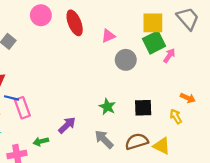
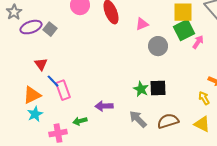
blue line: (11, 98) -> (53, 81), turned 32
black square: (143, 108) -> (158, 88), moved
purple arrow: (67, 125) -> (104, 106), turned -138
yellow triangle: (162, 146) -> (202, 124), moved

